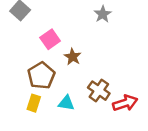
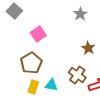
brown star: (73, 57) -> (88, 48), moved
yellow rectangle: (34, 103) -> (33, 87), moved

